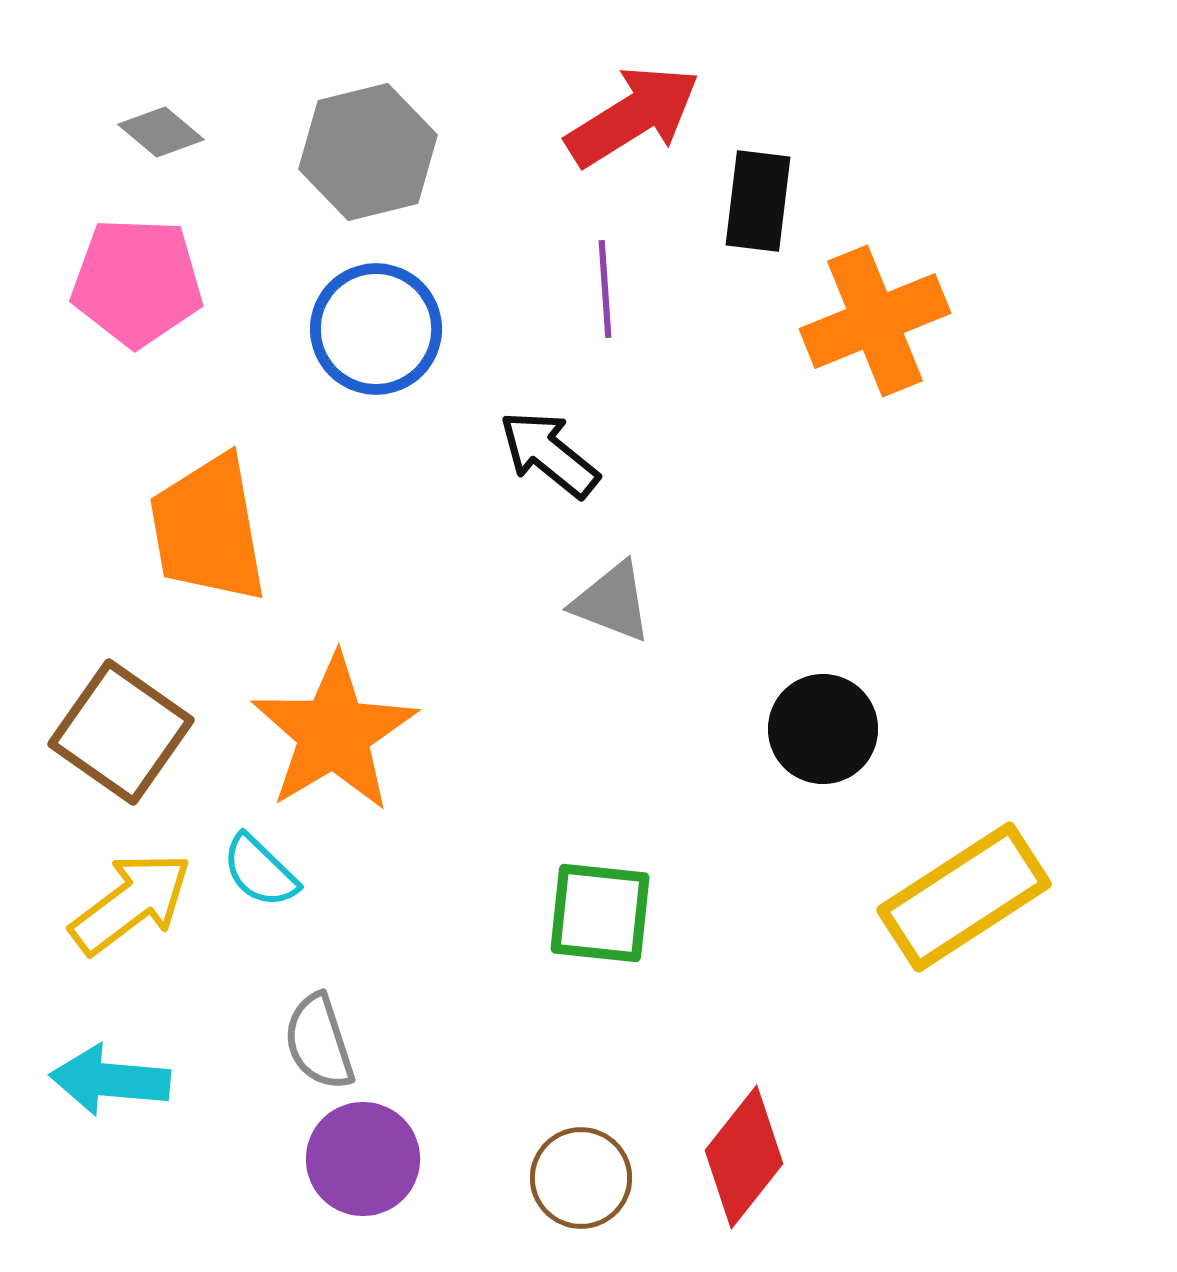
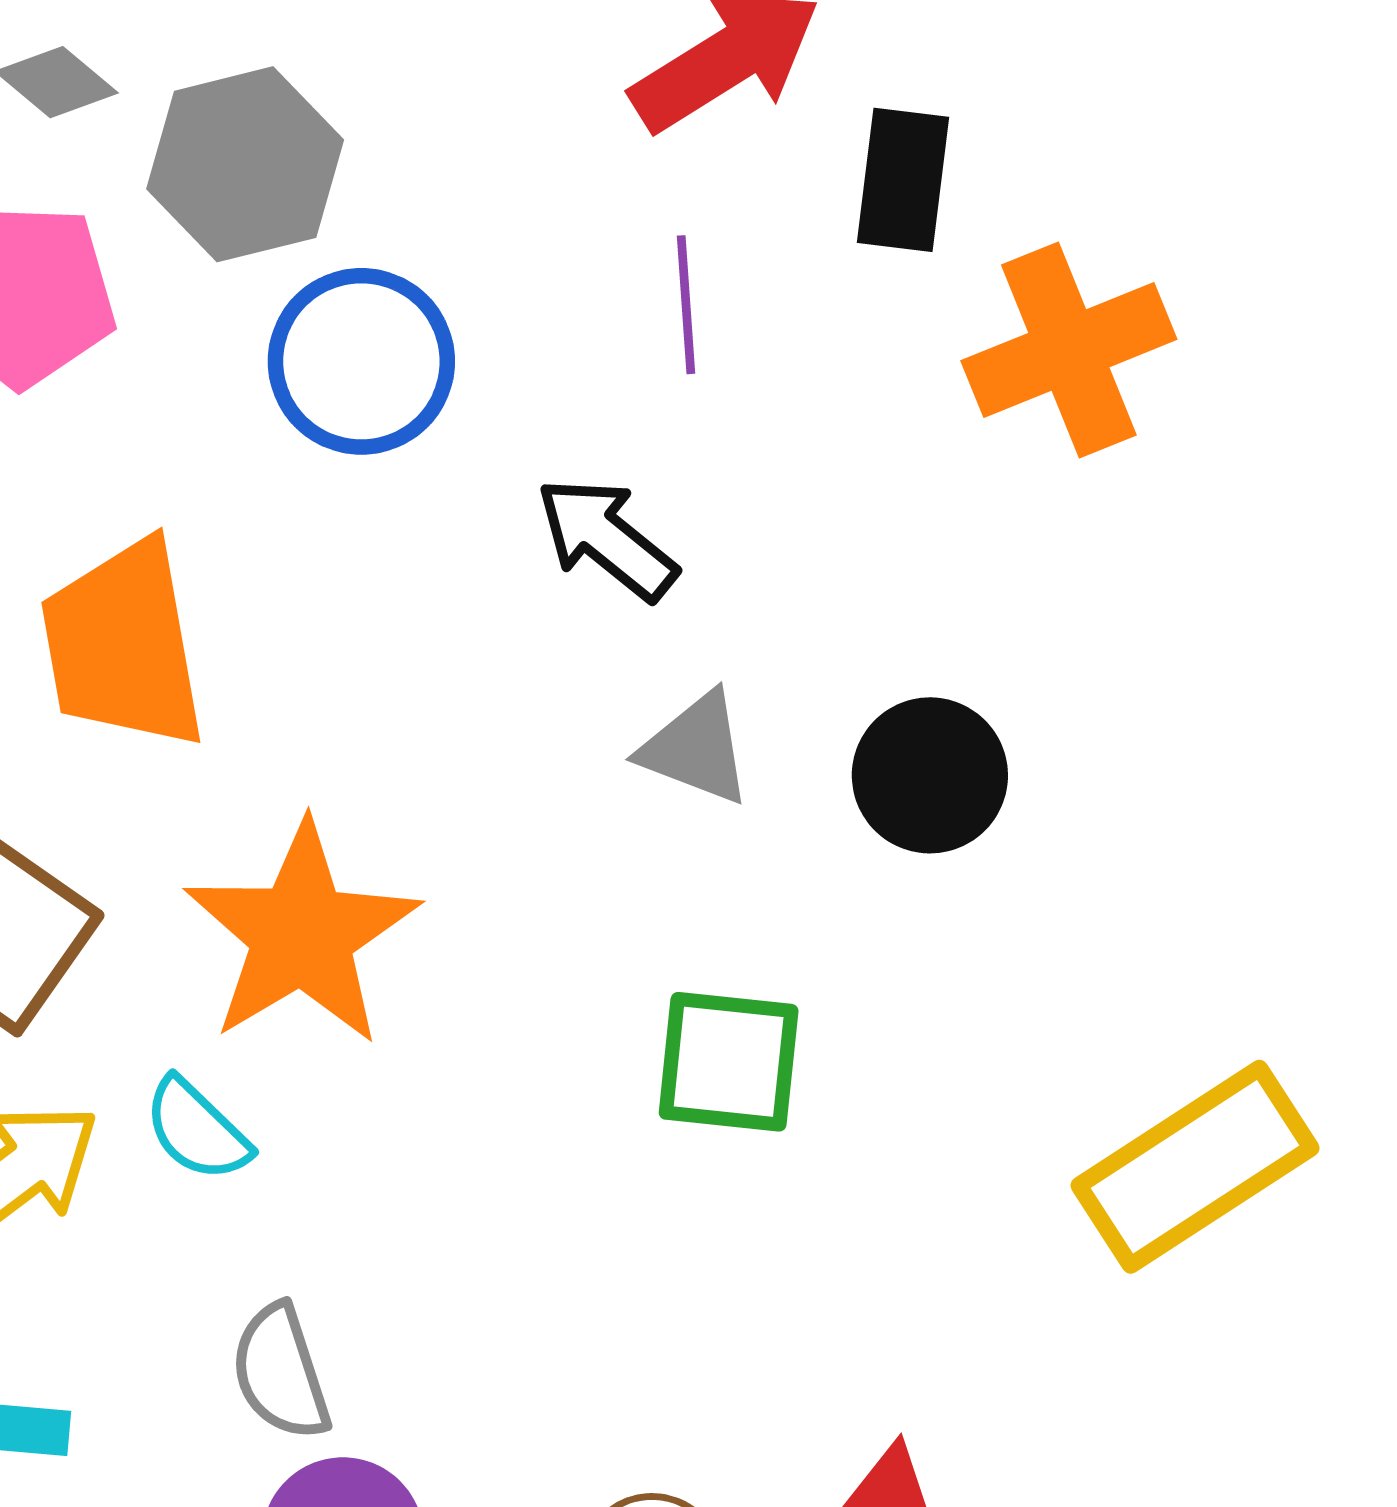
gray hexagon: (368, 152) -> (245, 164), moved
black circle: (823, 729) -> (930, 775), moved
green square: (600, 913) -> (729, 1062), moved

